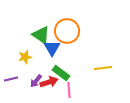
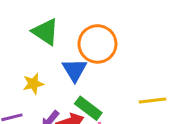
green triangle: (41, 35) -> (45, 32), moved

